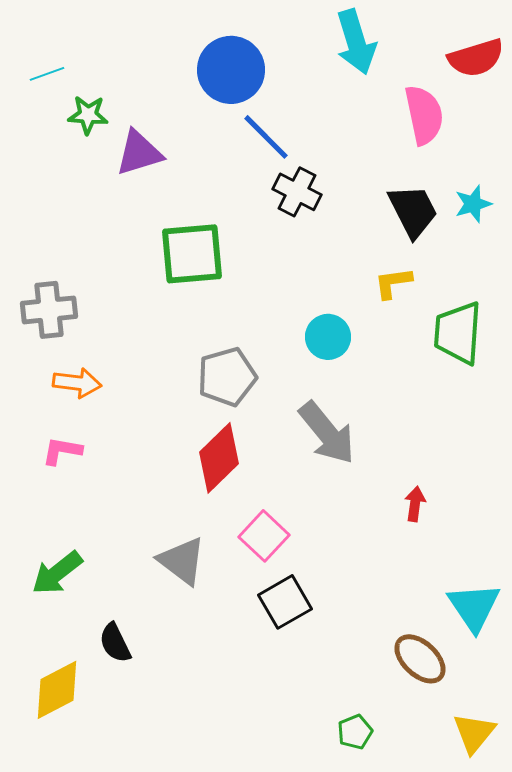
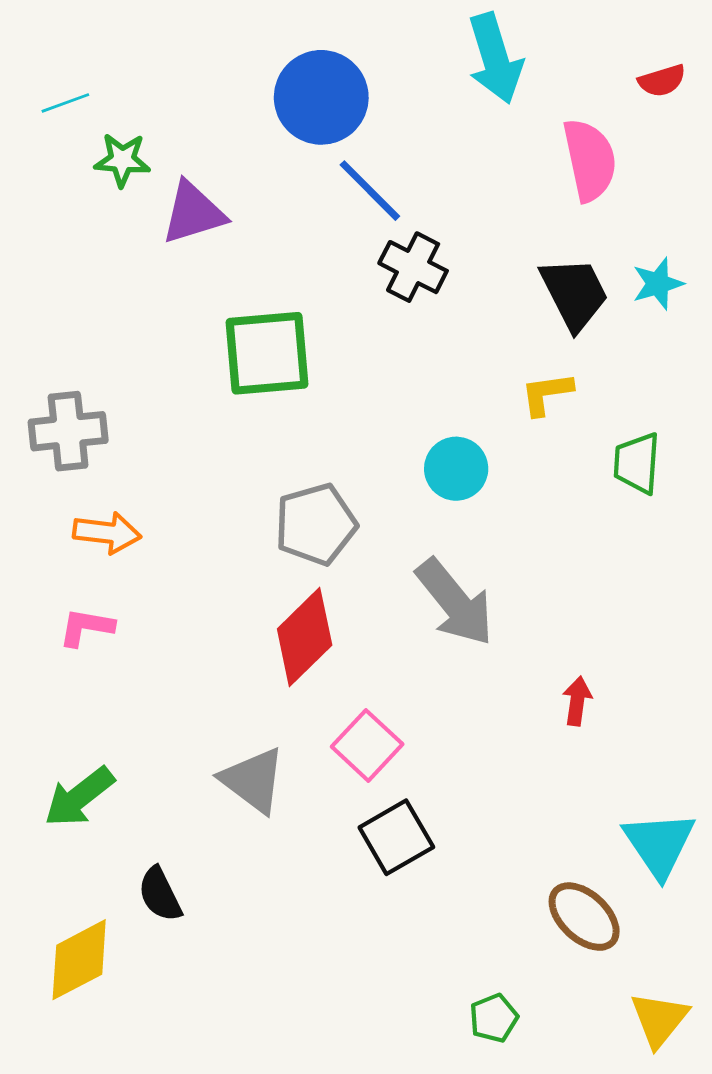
red semicircle: (476, 58) -> (662, 81), size x0.6
green trapezoid: (458, 333) -> (637, 463), size x0.7

